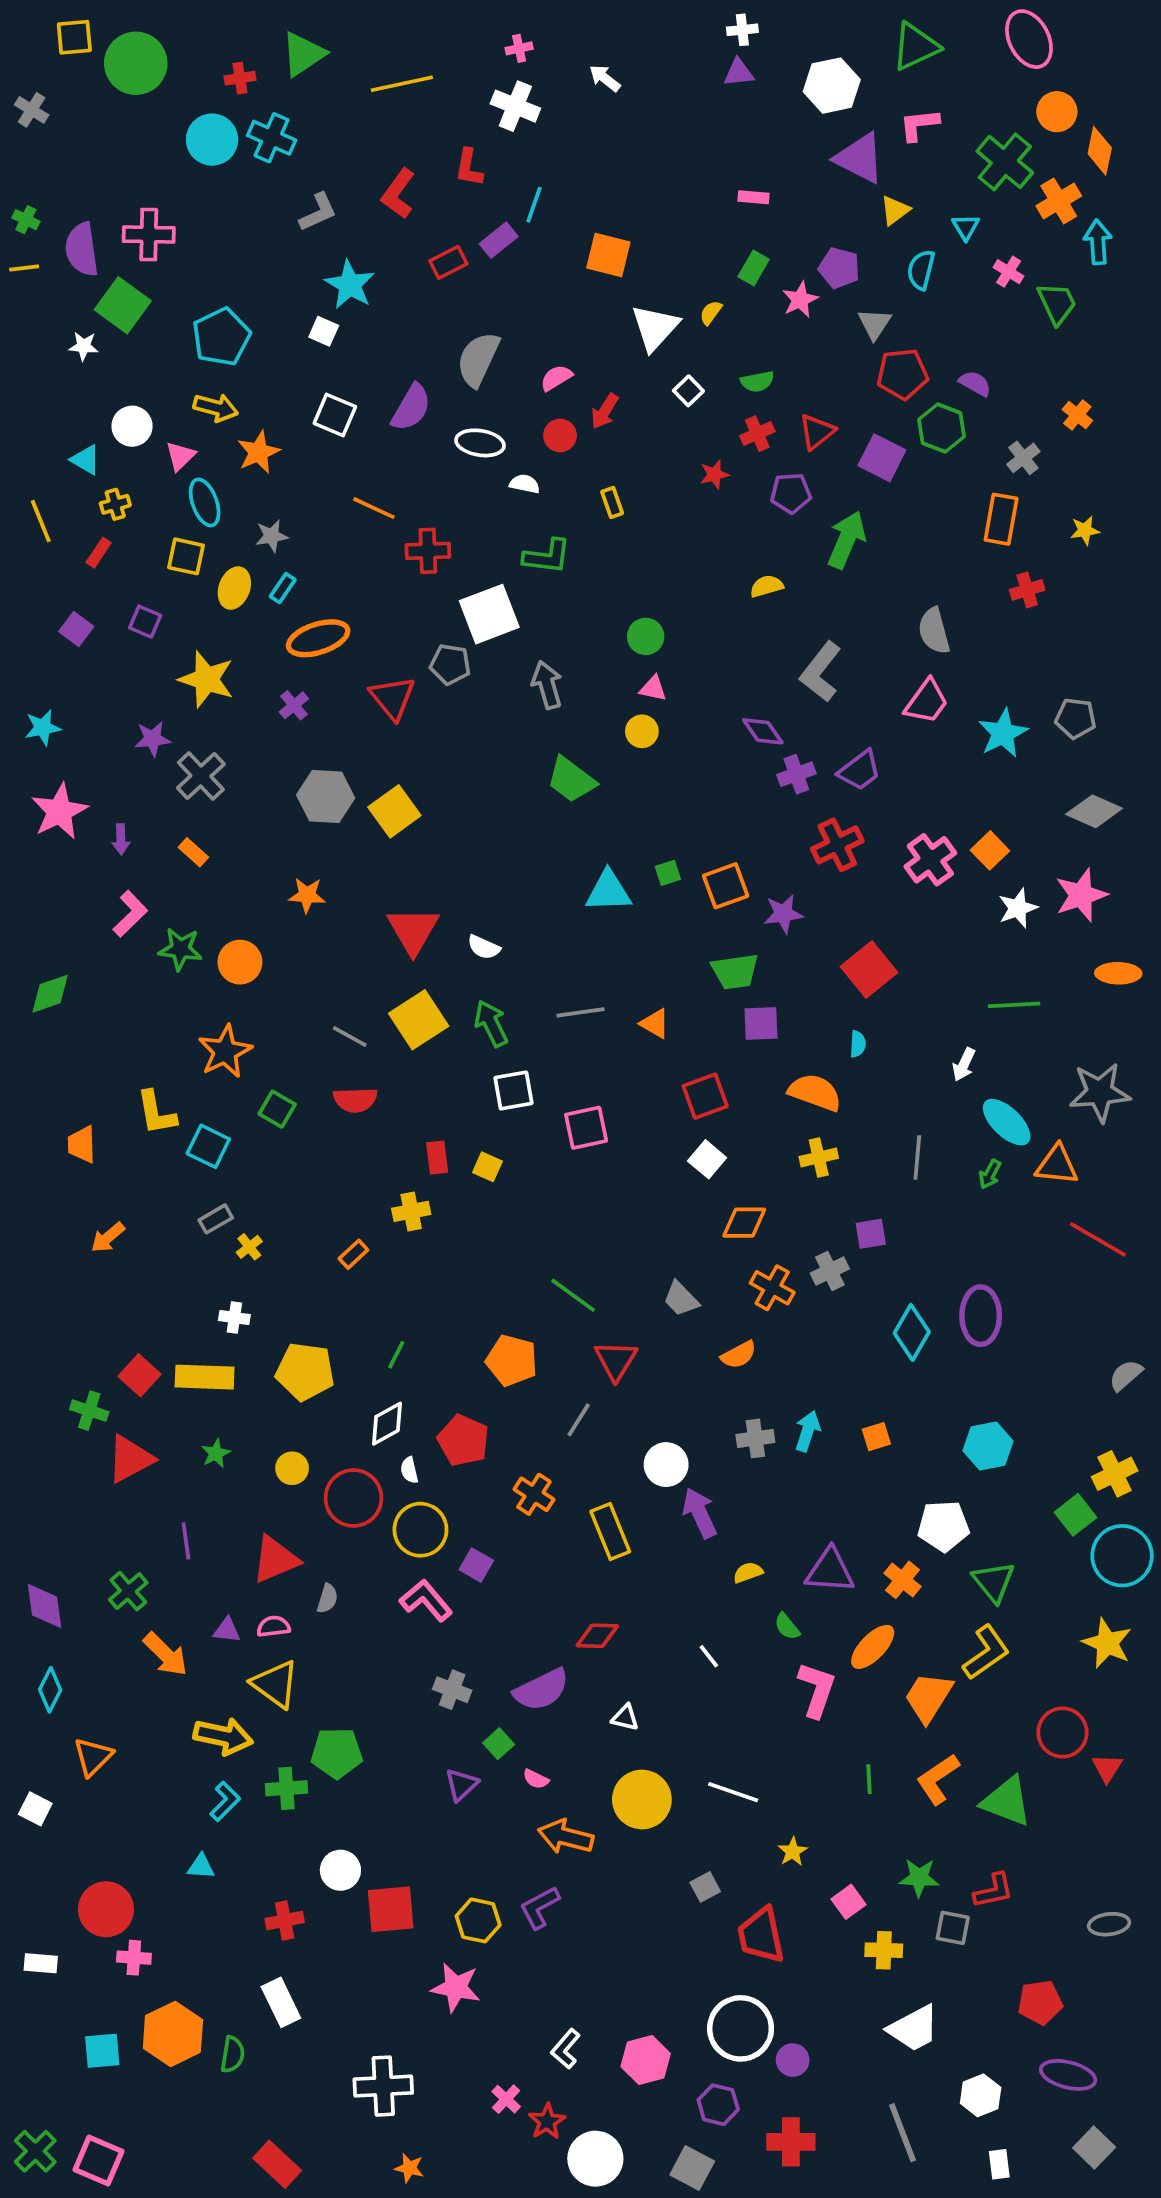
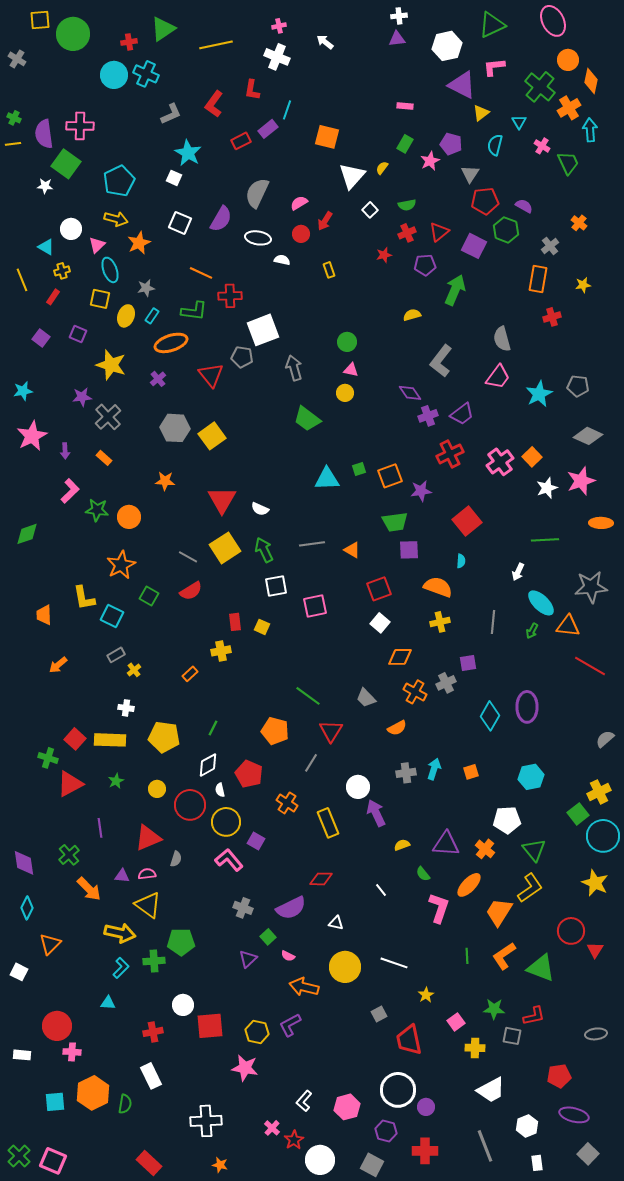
green L-shape: (547, 556) -> (194, 311), moved
red semicircle: (355, 1100) -> (191, 591), turned -30

